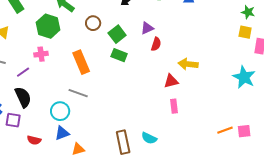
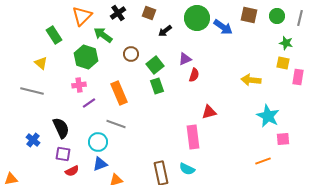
green rectangle: (119, 55) -> (157, 86), turned 49
yellow arrow: (188, 64) -> (251, 80), moved
purple line: (23, 72) -> (89, 103), moved
cyan star: (244, 77) -> (268, 116), moved
pink rectangle: (174, 106) -> (193, 137), moved, size x1.6
purple square: (13, 120) -> (63, 154), moved
pink square: (244, 131) -> (283, 139), moved
red semicircle: (34, 140) -> (72, 171), turned -40

